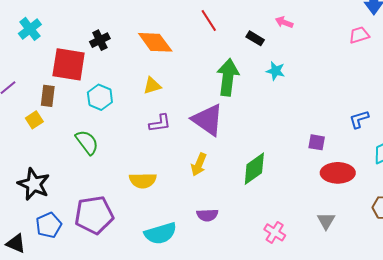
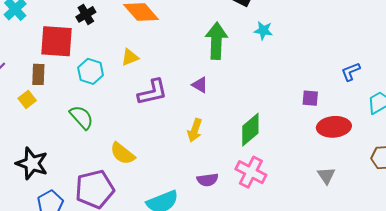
yellow triangle: (152, 86) -> (130, 57), moved
purple triangle: (208, 120) -> (200, 85), size x0.5
purple L-shape: (160, 123) -> (152, 92), size x1.4
yellow semicircle: (143, 180) -> (123, 153), moved, turned 44
pink cross: (275, 232) -> (251, 172), moved, size x1.4

